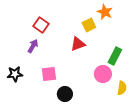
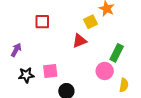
red square: (41, 25) -> (42, 22), turned -35
purple arrow: (33, 46) -> (16, 50), moved
black star: (15, 74) -> (26, 75), moved

